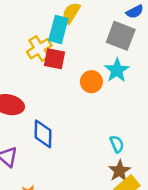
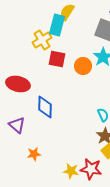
red square: (55, 59) -> (57, 59), moved

